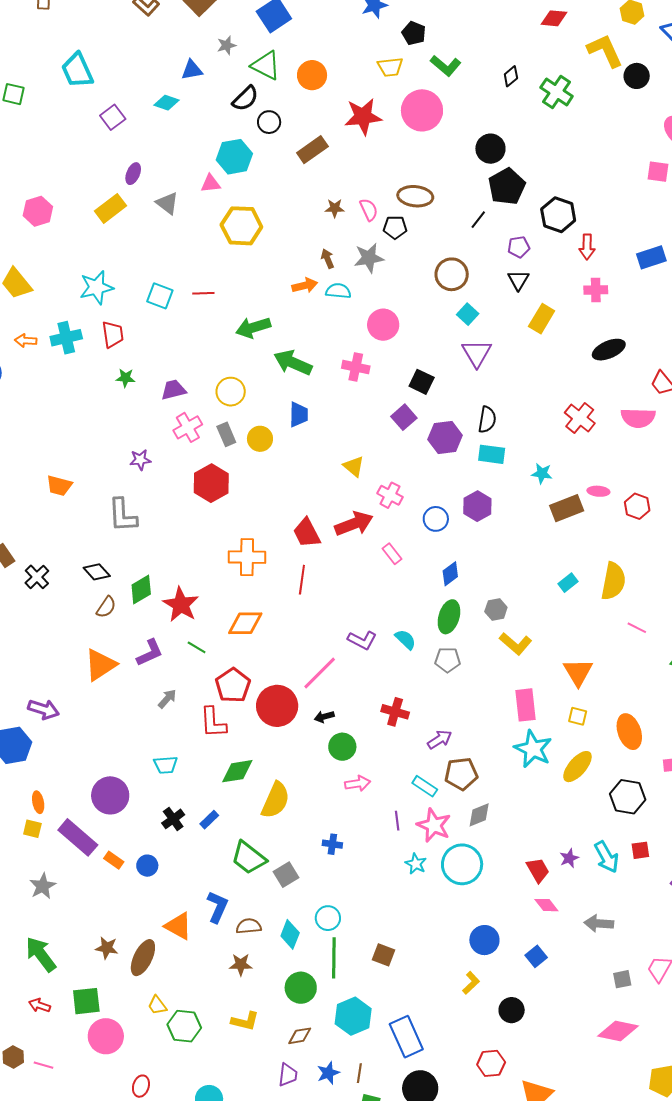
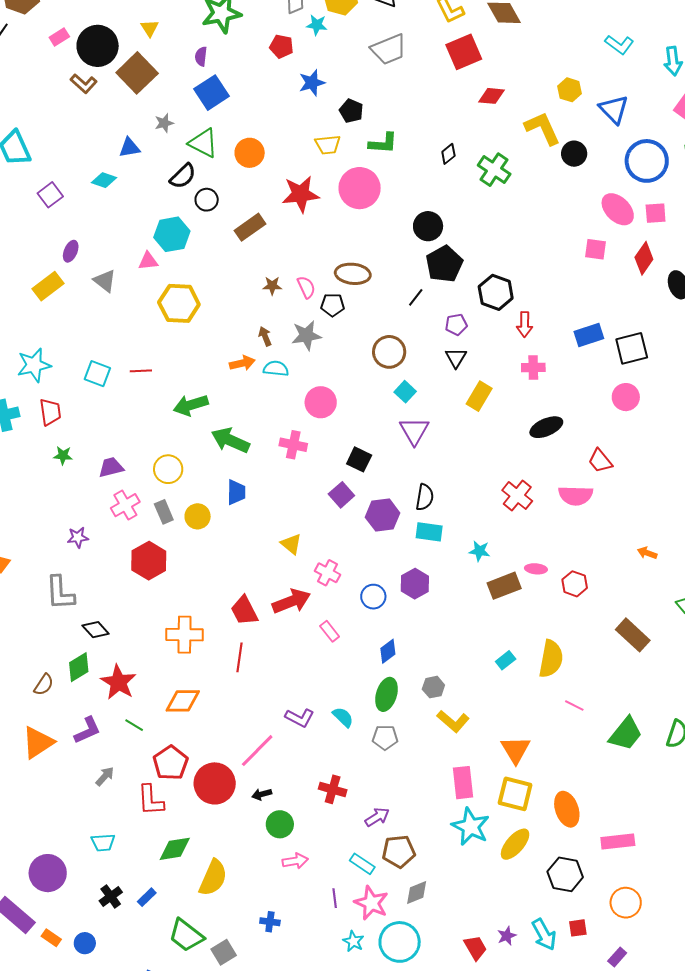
green L-shape: (446, 66) -> (383, 143), turned -36
black diamond: (97, 572) -> (96, 630), moved
yellow square: (578, 716) -> (515, 794), size x1.8

